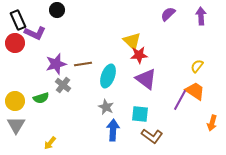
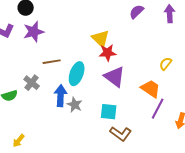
purple star: (56, 64) -> (34, 32), moved
orange trapezoid: (195, 91) -> (151, 89), moved
purple line: (180, 100) -> (158, 109), moved
blue arrow: (113, 130) -> (61, 96), moved

